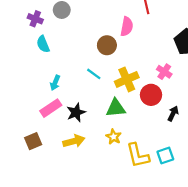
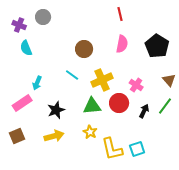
pink semicircle: (127, 27) -> (122, 44), moved
pink cross: (164, 72) -> (136, 85), moved
red circle: (151, 95) -> (119, 103), moved
pink rectangle: (51, 108) -> (22, 103), moved

